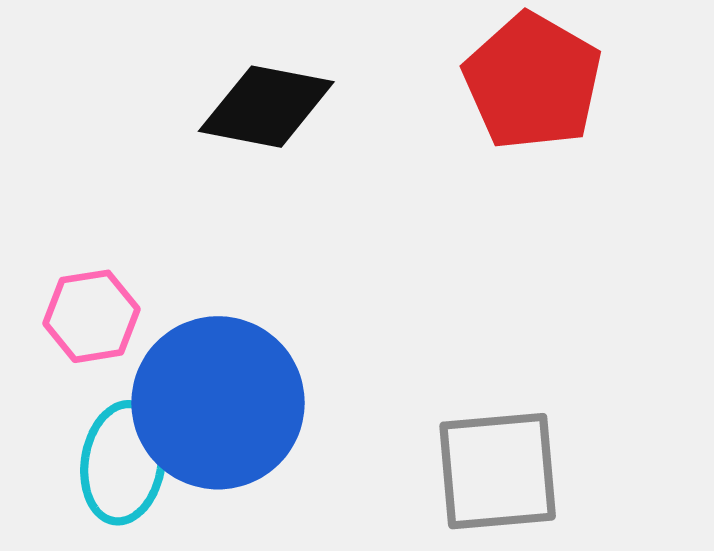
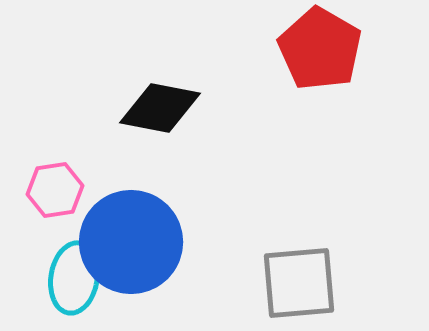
black diamond: (266, 107) -> (160, 108), moved

